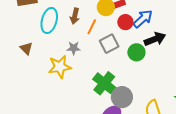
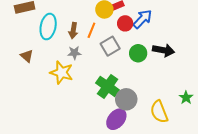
brown arrow: (75, 16) -> (73, 31), moved
black arrow: (155, 39) -> (164, 50), moved, turned 35
yellow star: (60, 67) -> (61, 73), turned 30

